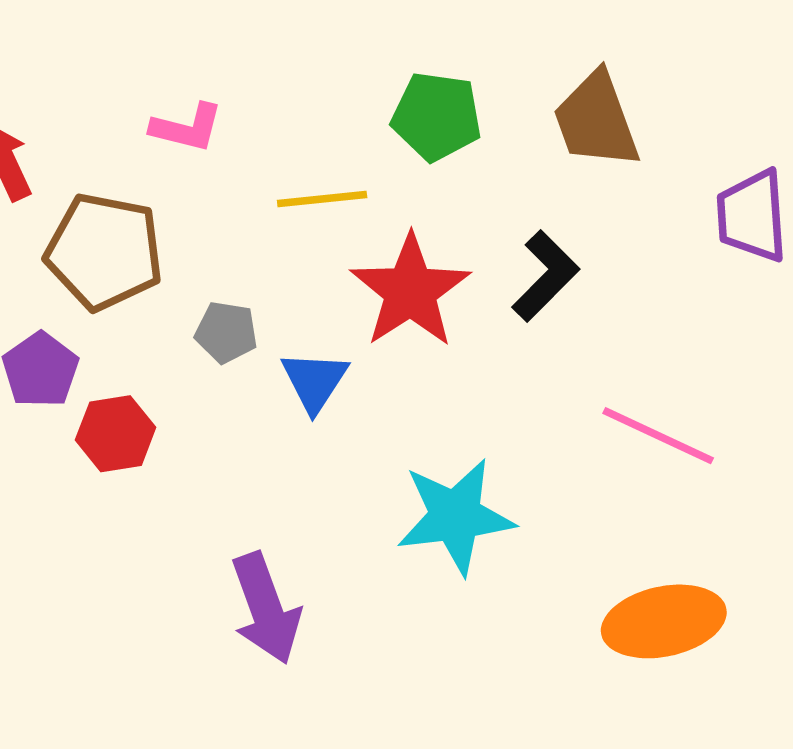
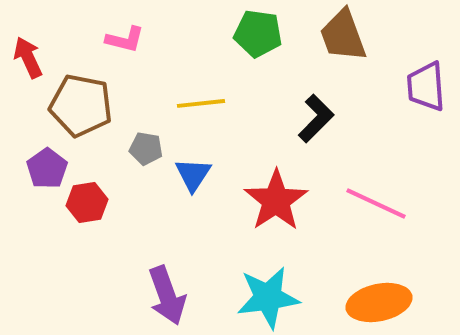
yellow line: (322, 199) -> (201, 103), moved
red star: (410, 291) -> (276, 200), moved
cyan star: (455, 516) -> (268, 297), moved

